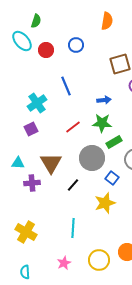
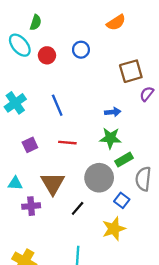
orange semicircle: (107, 21) -> (116, 22), turned 48
blue line: (66, 86) -> (57, 105), moved
cyan cross: (37, 103) -> (15, 103), moved
red line: (73, 127) -> (67, 143), moved, turned 42

